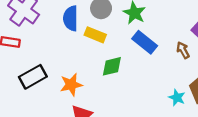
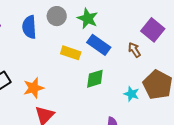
yellow rectangle: (95, 35) -> (71, 53), moved
green diamond: (112, 66) -> (95, 79), moved

